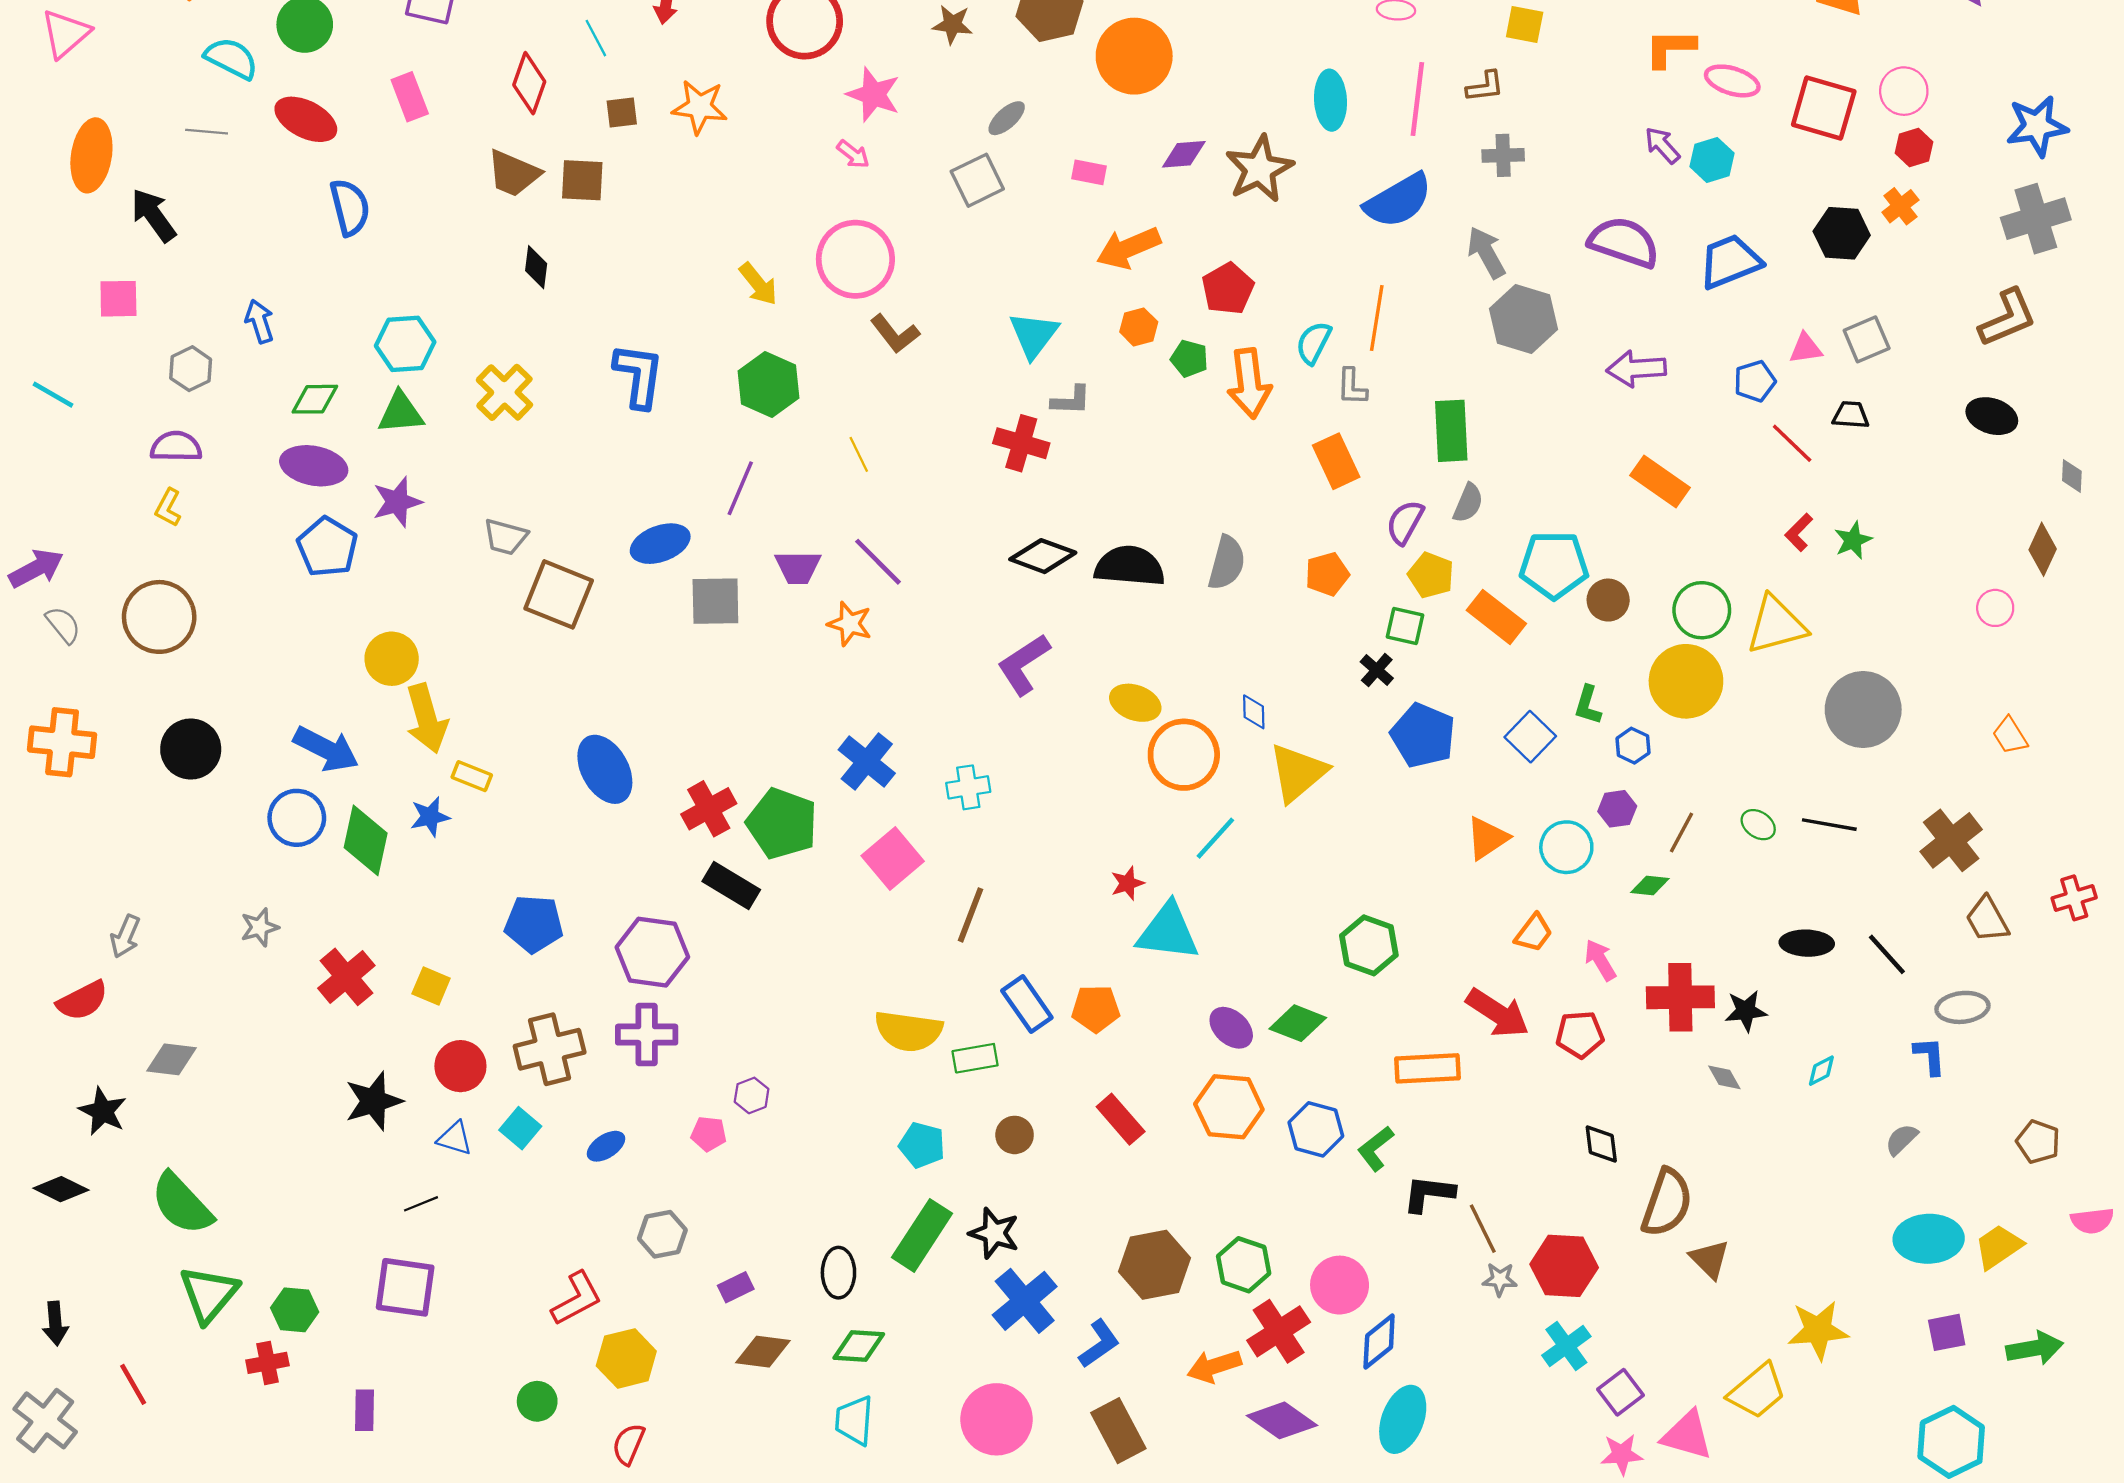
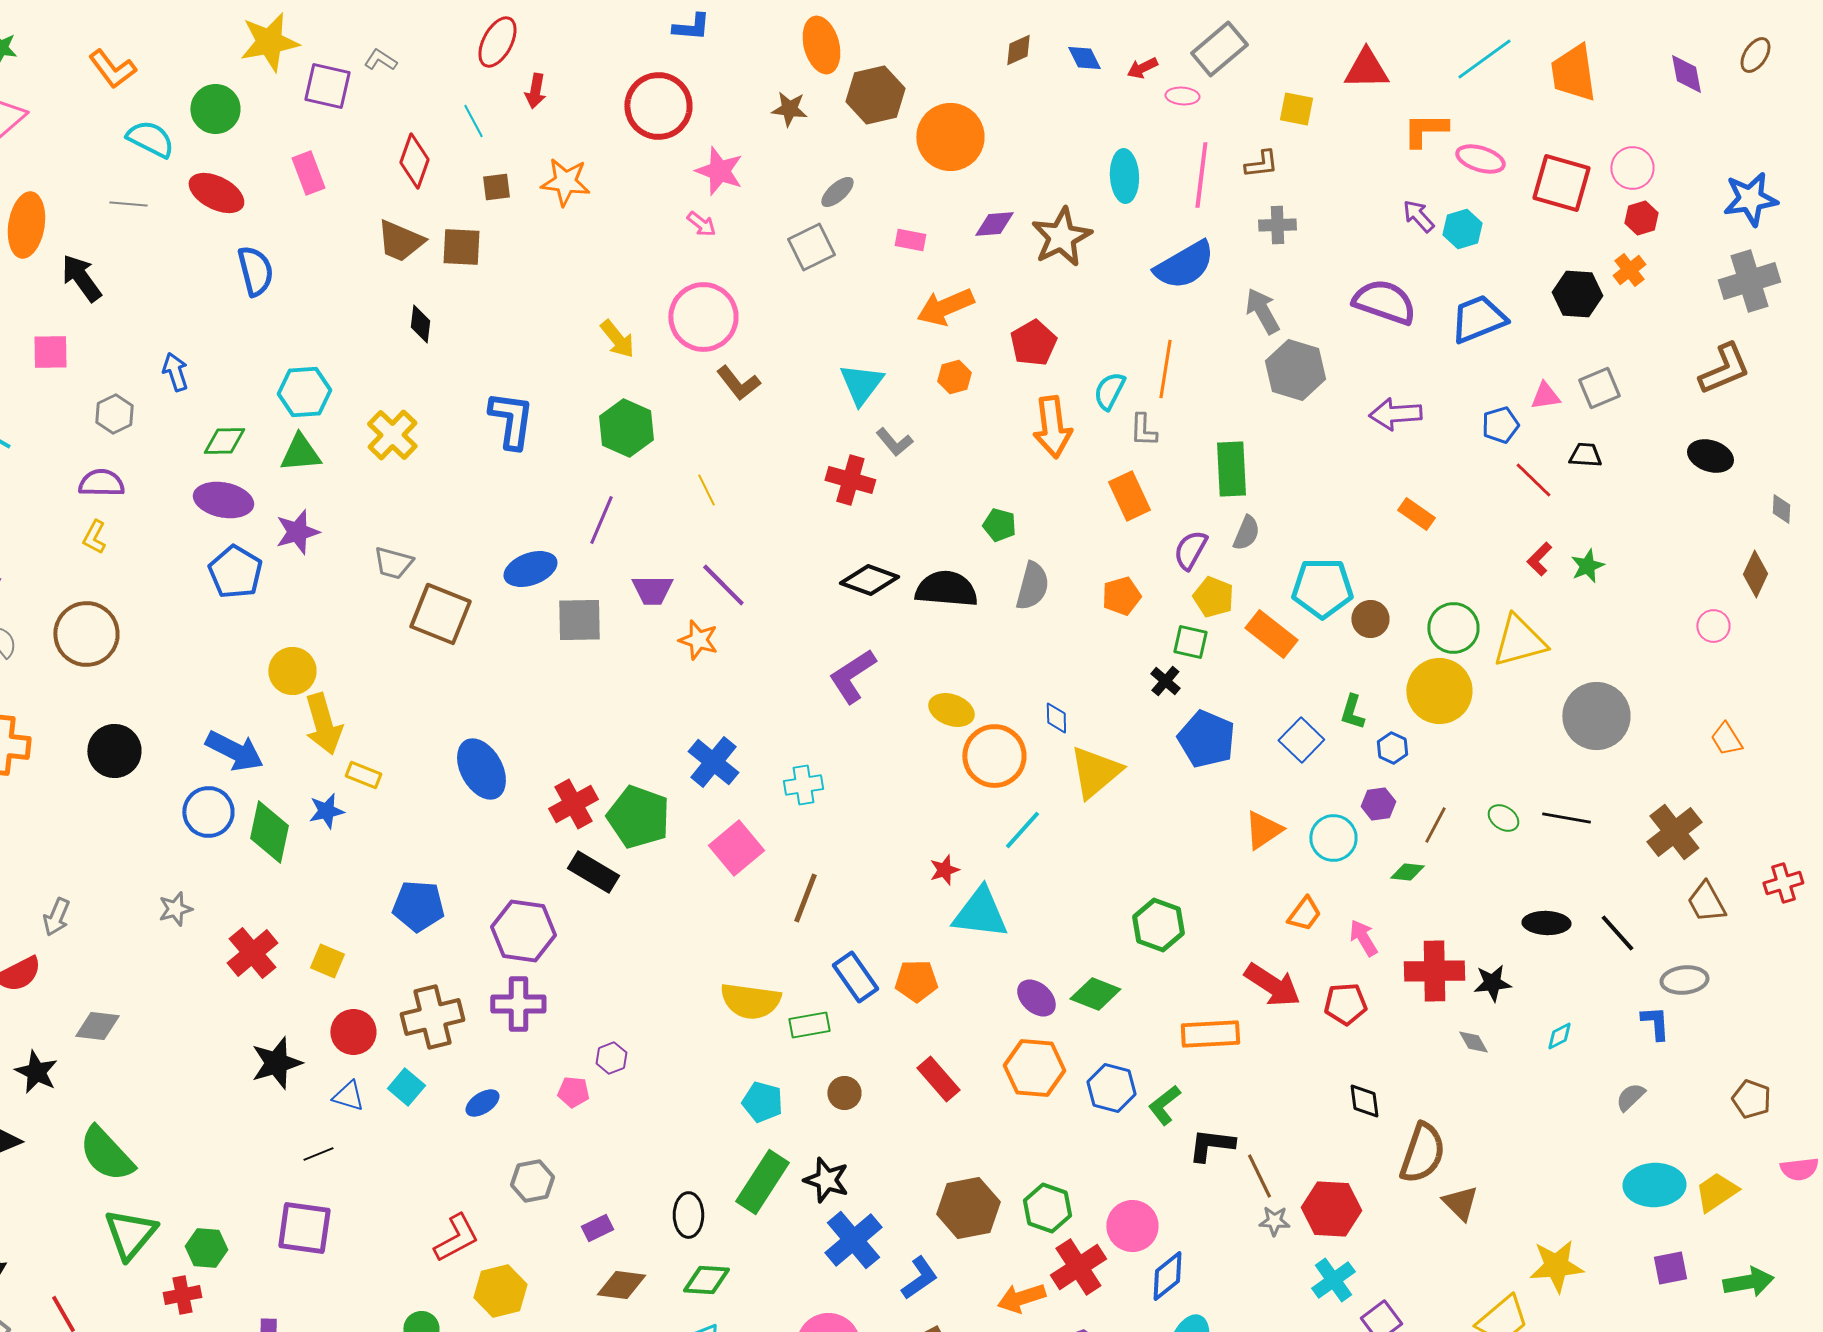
green pentagon: (1189, 359) -> (999, 525), moved
gray L-shape: (1071, 400) -> (894, 442), turned 48
orange rectangle: (1660, 482) -> (1416, 514), size x0.7

